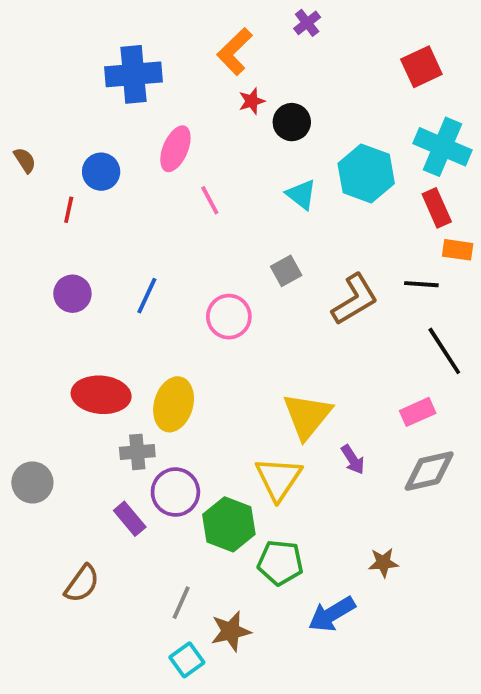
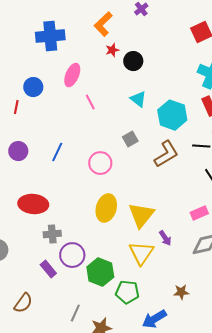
cyan hexagon: (366, 174) -> (172, 115), moved
yellow ellipse: (174, 404) -> (106, 208), moved
yellow triangle: (278, 479) -> (141, 253), moved

